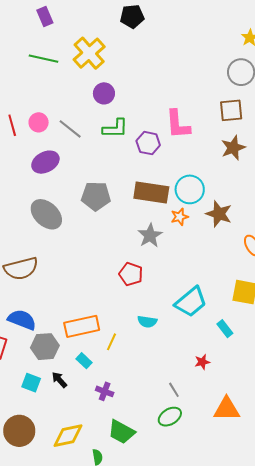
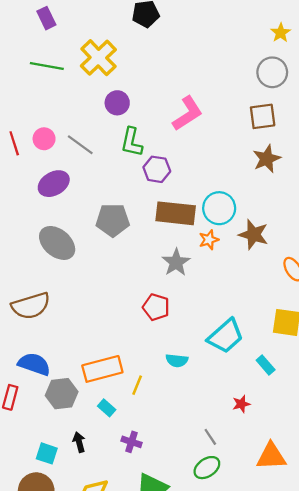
pink L-shape: (178, 124) -> (187, 113), moved, turned -116
green L-shape: (115, 128) -> (132, 142), turned 104
purple hexagon: (148, 143) -> (157, 169), moved
black arrow: (59, 380) -> (79, 442), moved, turned 30
cyan square: (31, 383) -> (47, 453), moved

